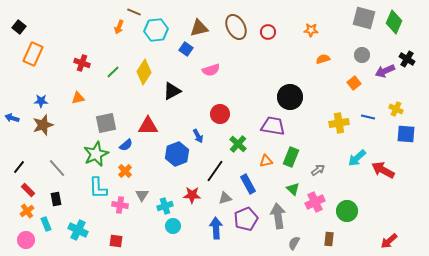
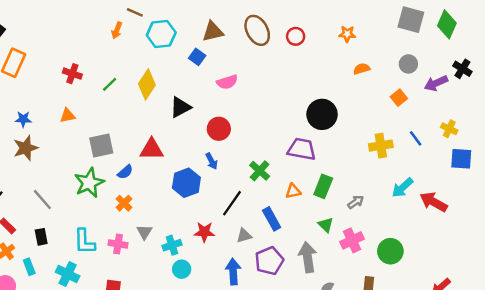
red circle: (220, 114) -> (219, 129), moved
blue line: (368, 117) -> (416, 138), turned 40
cyan L-shape: (98, 188) -> (84, 242), moved

